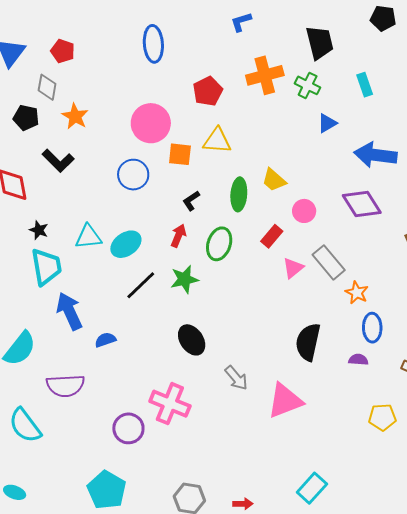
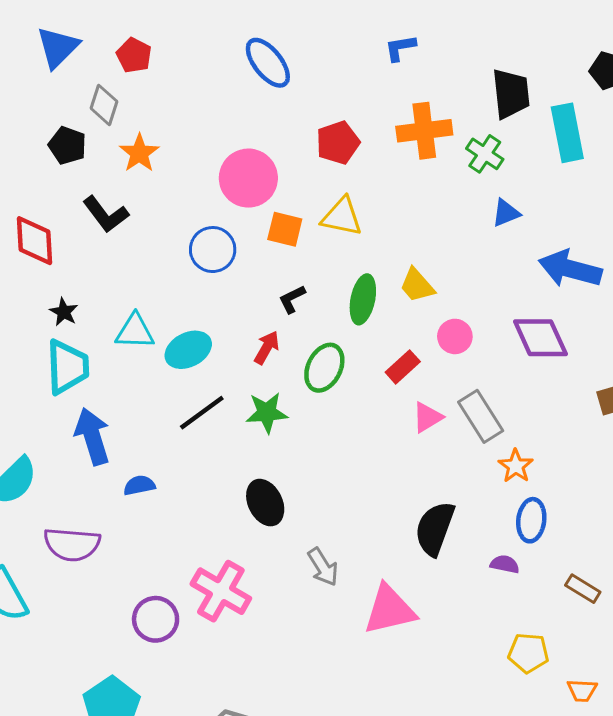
blue ellipse: (153, 44) -> (268, 63), turned -42
cyan rectangle: (365, 85) -> (567, 133), moved, size x1.6

